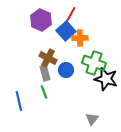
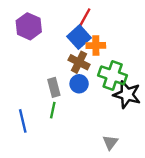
purple hexagon: (41, 20) -> (29, 26), moved
brown cross: (48, 58) -> (79, 62), moved
green line: (44, 92) -> (53, 110), turned 32

